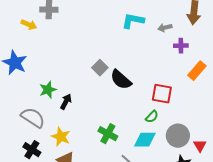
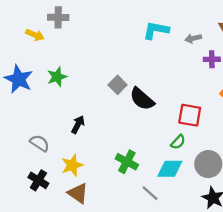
green star: (48, 90) -> (57, 77), moved
gray semicircle: (33, 118) -> (40, 143), size x0.7
yellow star: (61, 137) -> (72, 165), turned 30

